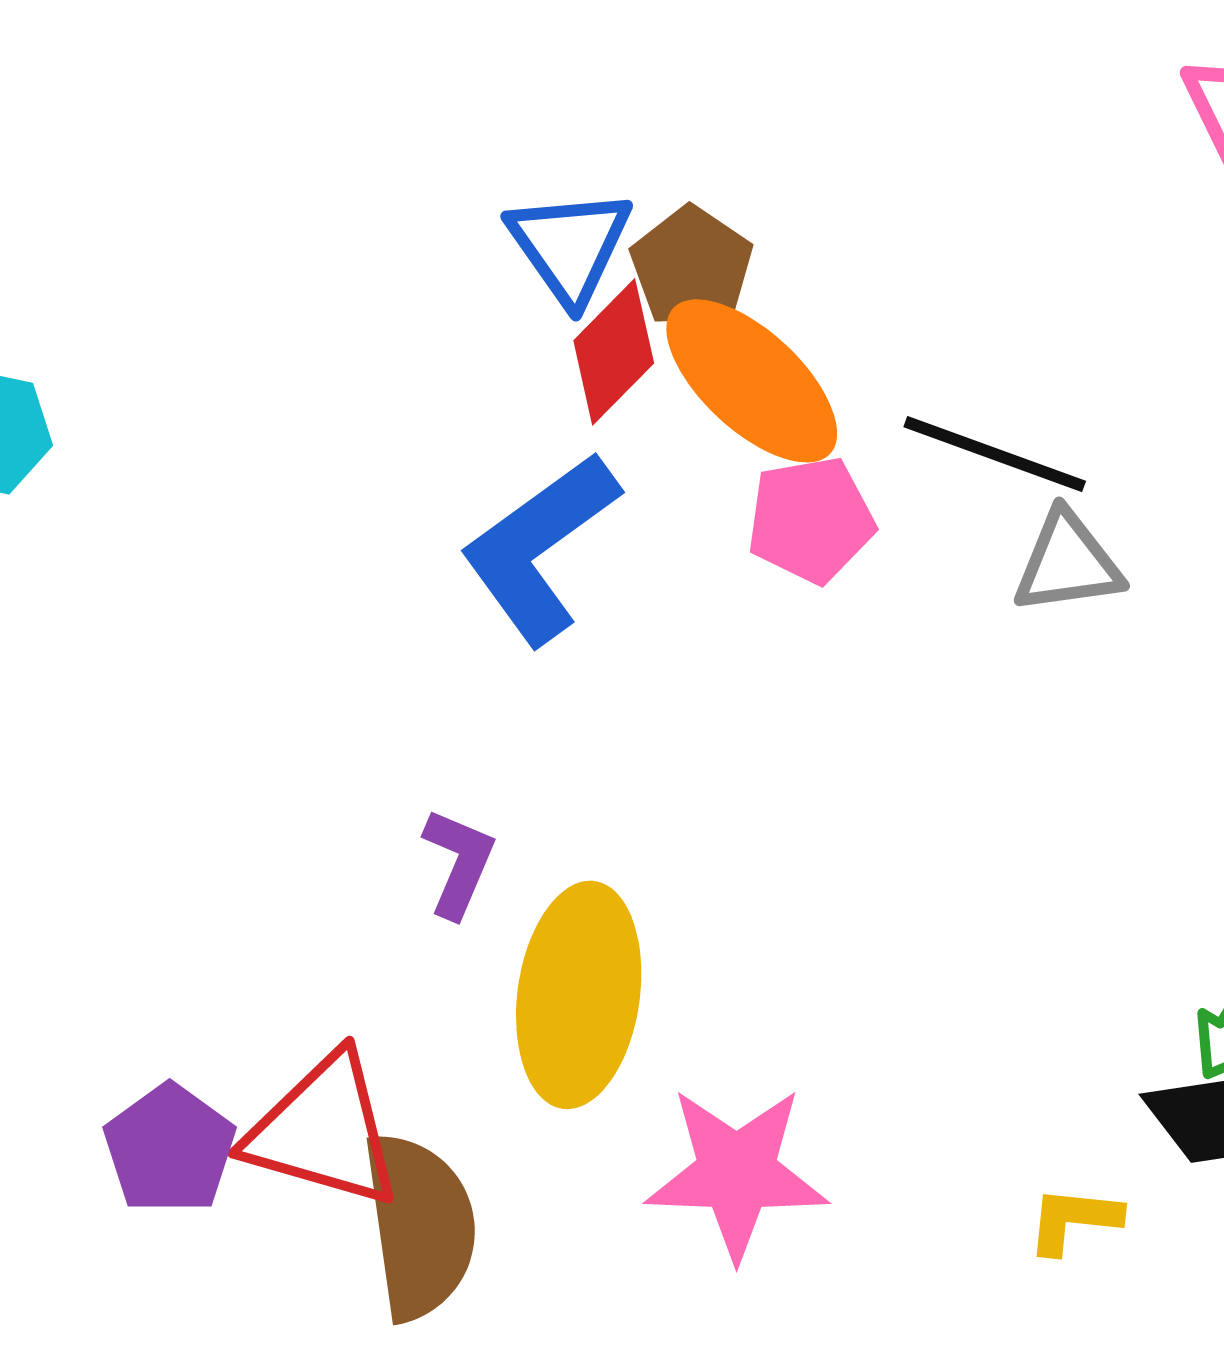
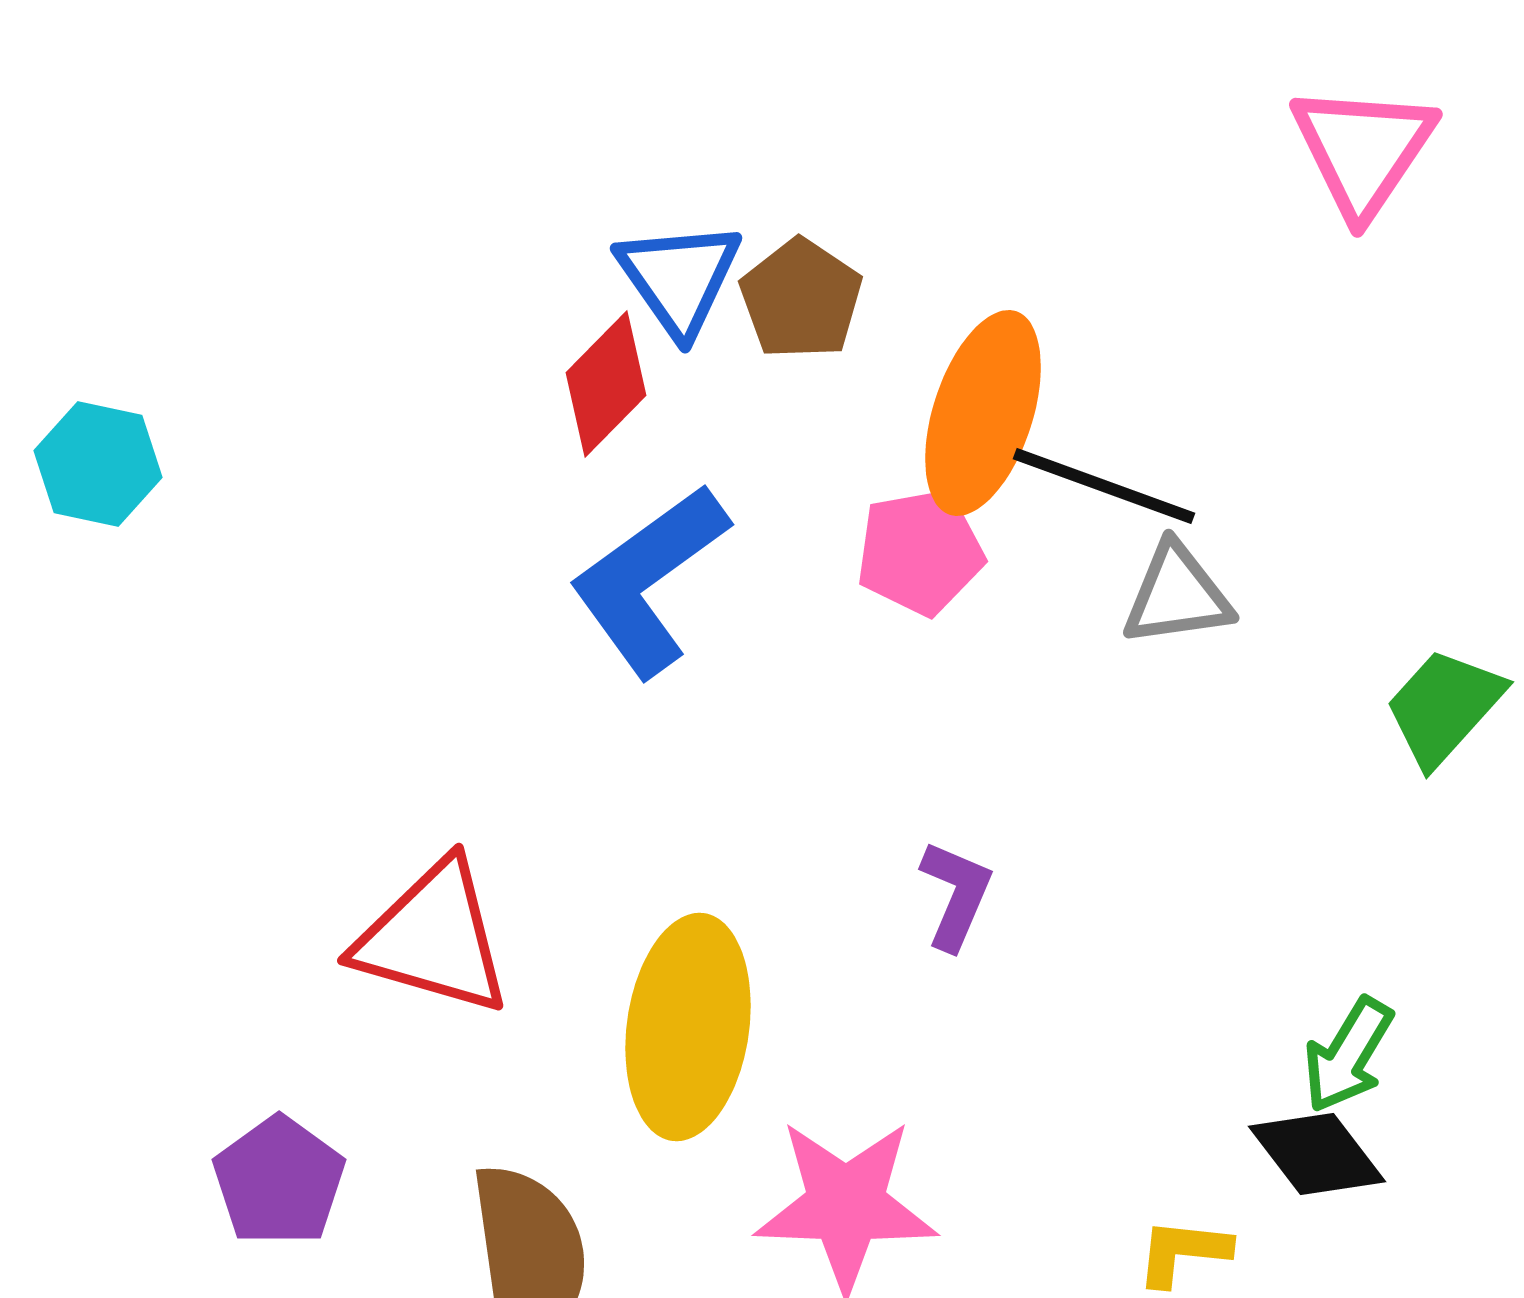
red diamond: (614, 352) -> (606, 384), moved
orange ellipse: (752, 381) -> (983, 413), moved, turned 65
purple L-shape: (459, 863) -> (956, 895), moved
red triangle: (324, 1131) -> (433, 938), moved

